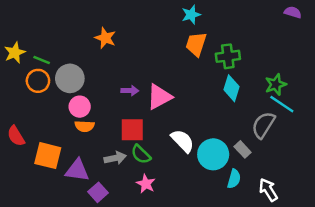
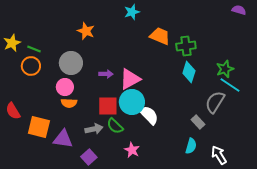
cyan star: (191, 15) -> (132, 12), moved
orange trapezoid: (196, 44) -> (160, 36), turned 95
gray circle: (70, 78) -> (71, 63), moved
cyan circle: (213, 154) -> (132, 102), moved
pink star: (146, 184) -> (132, 150), moved
purple square: (98, 192) -> (89, 157), moved

